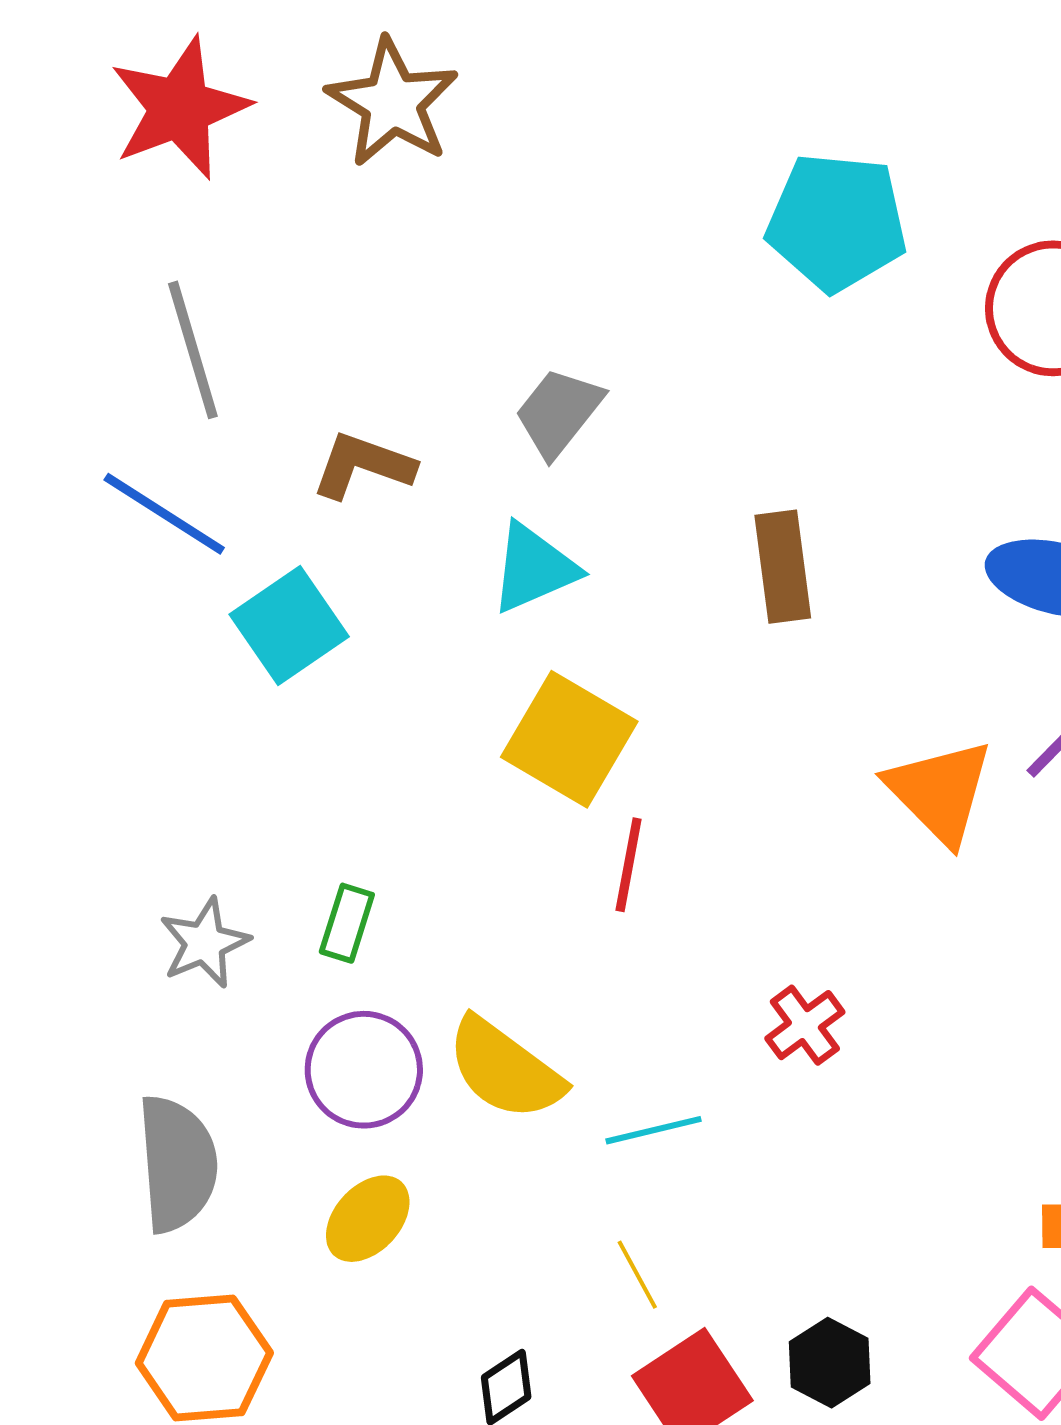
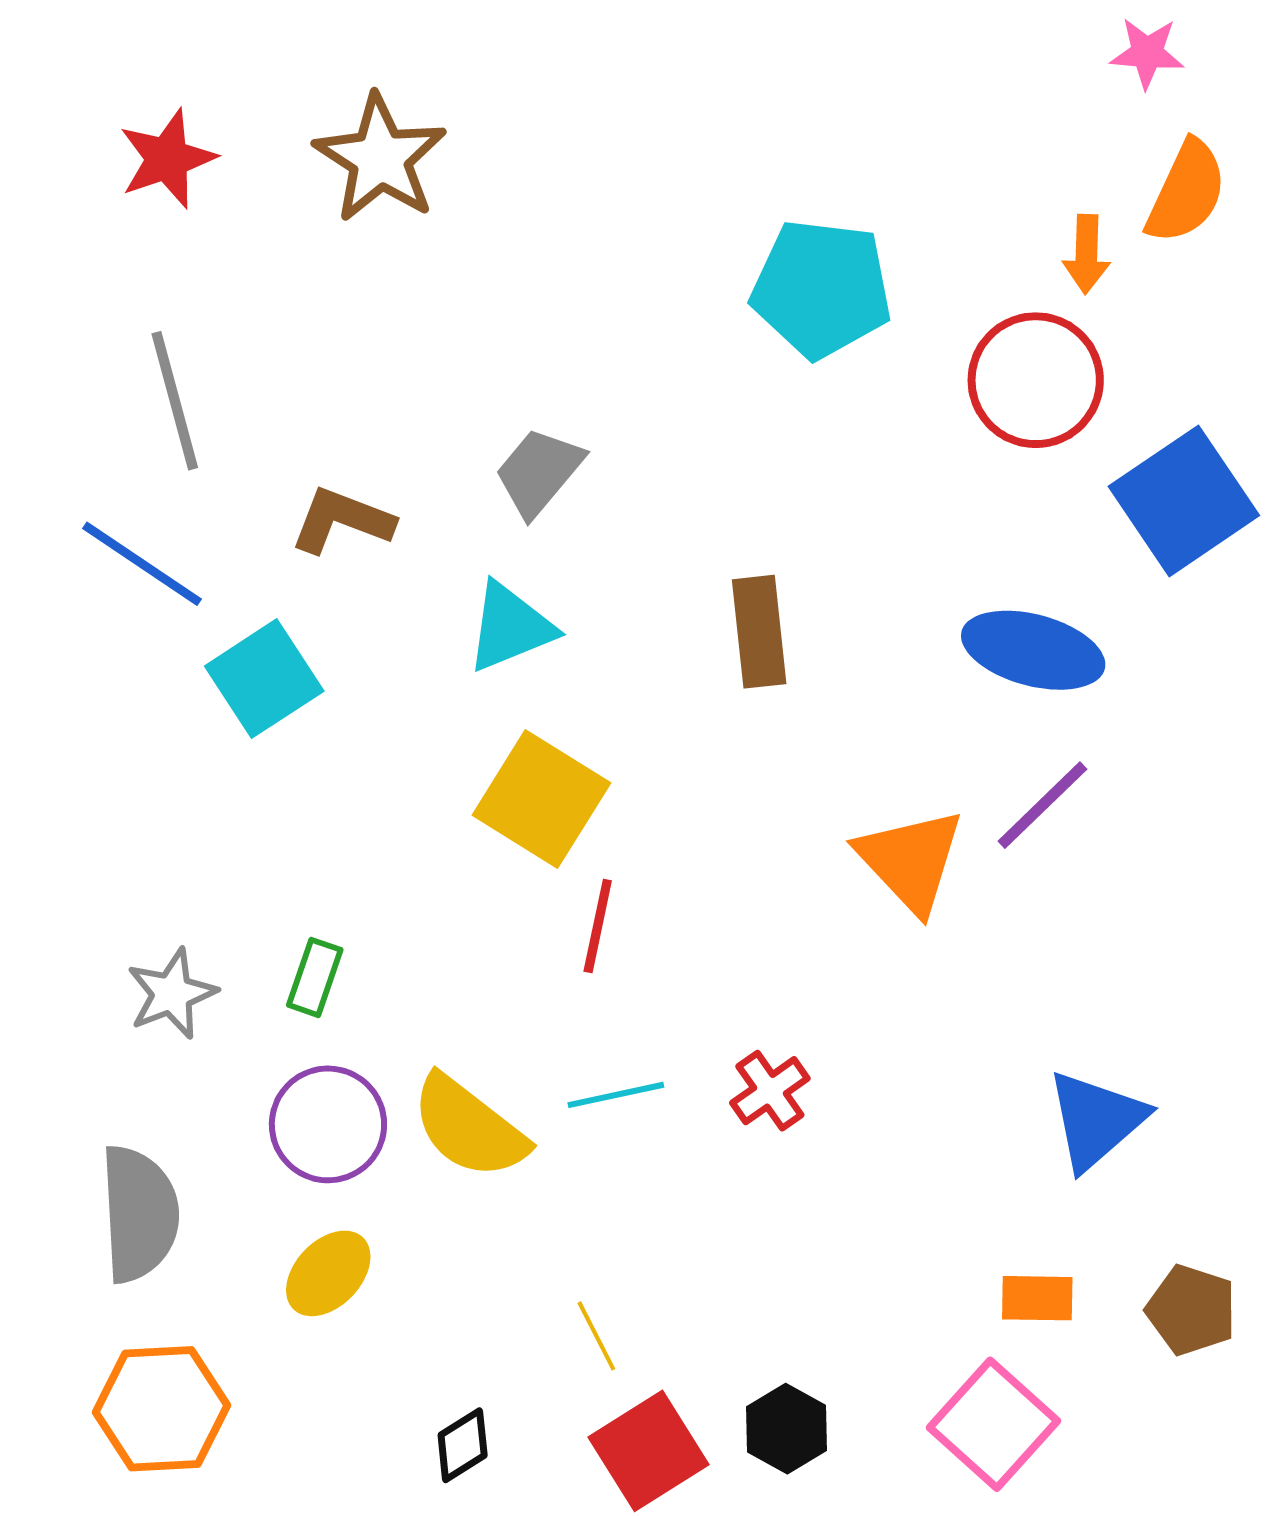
red star: (180, 108) -> (167, 159), size x0.7
cyan line: (654, 1130) -> (616, 1095), moved

